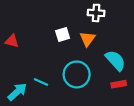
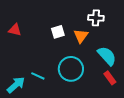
white cross: (96, 13) -> (96, 18), moved
red triangle: (12, 41) -> (15, 30), moved
red rectangle: (119, 84) -> (110, 78), turned 64

